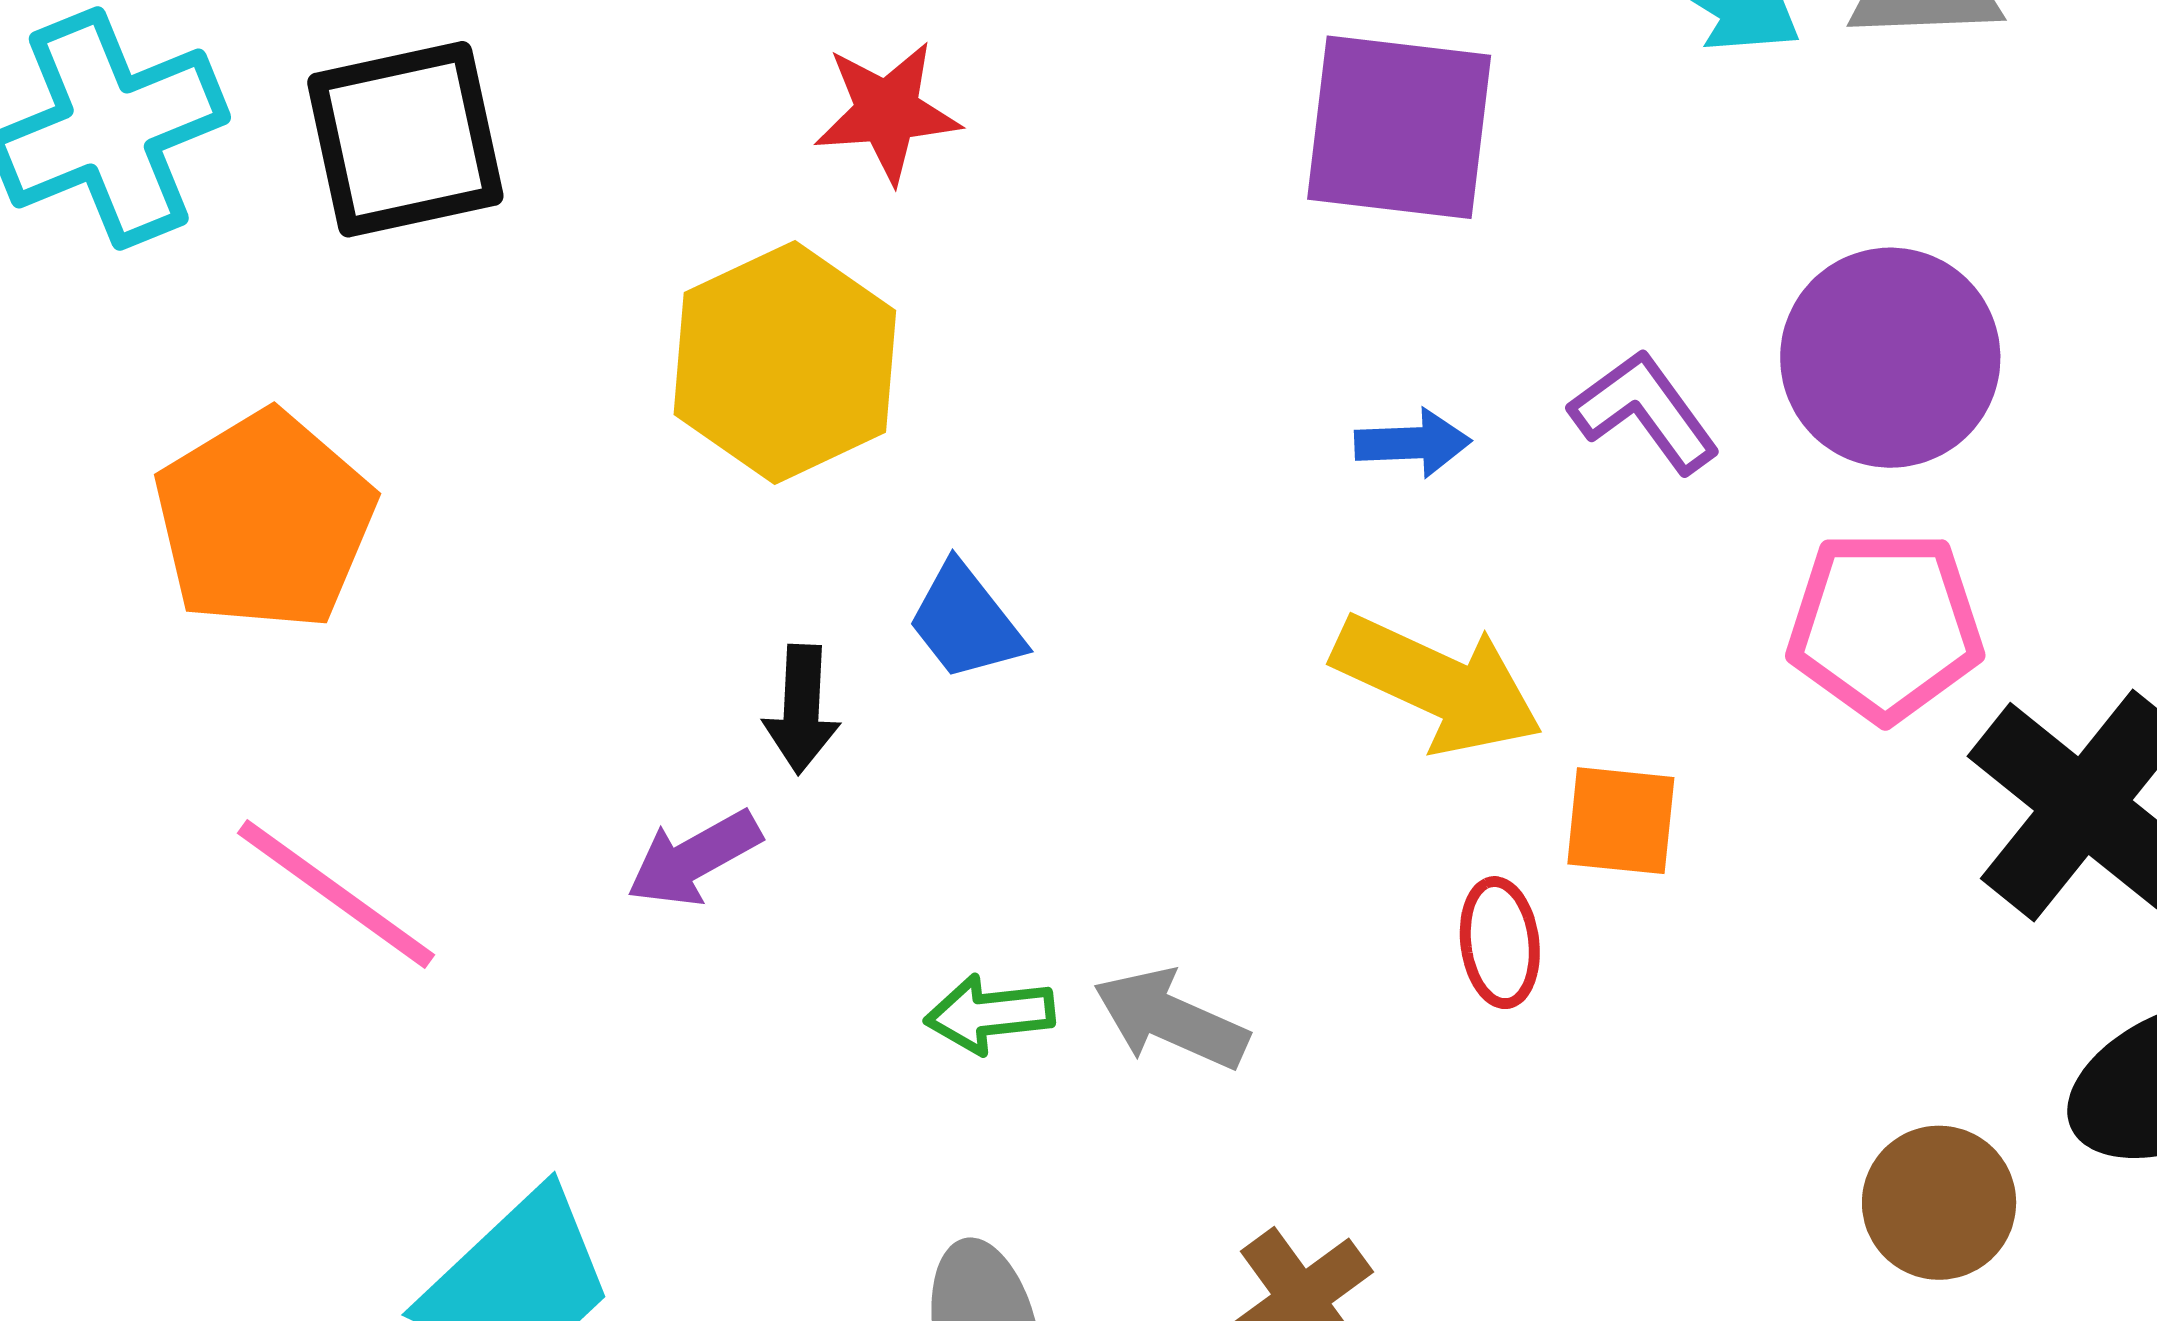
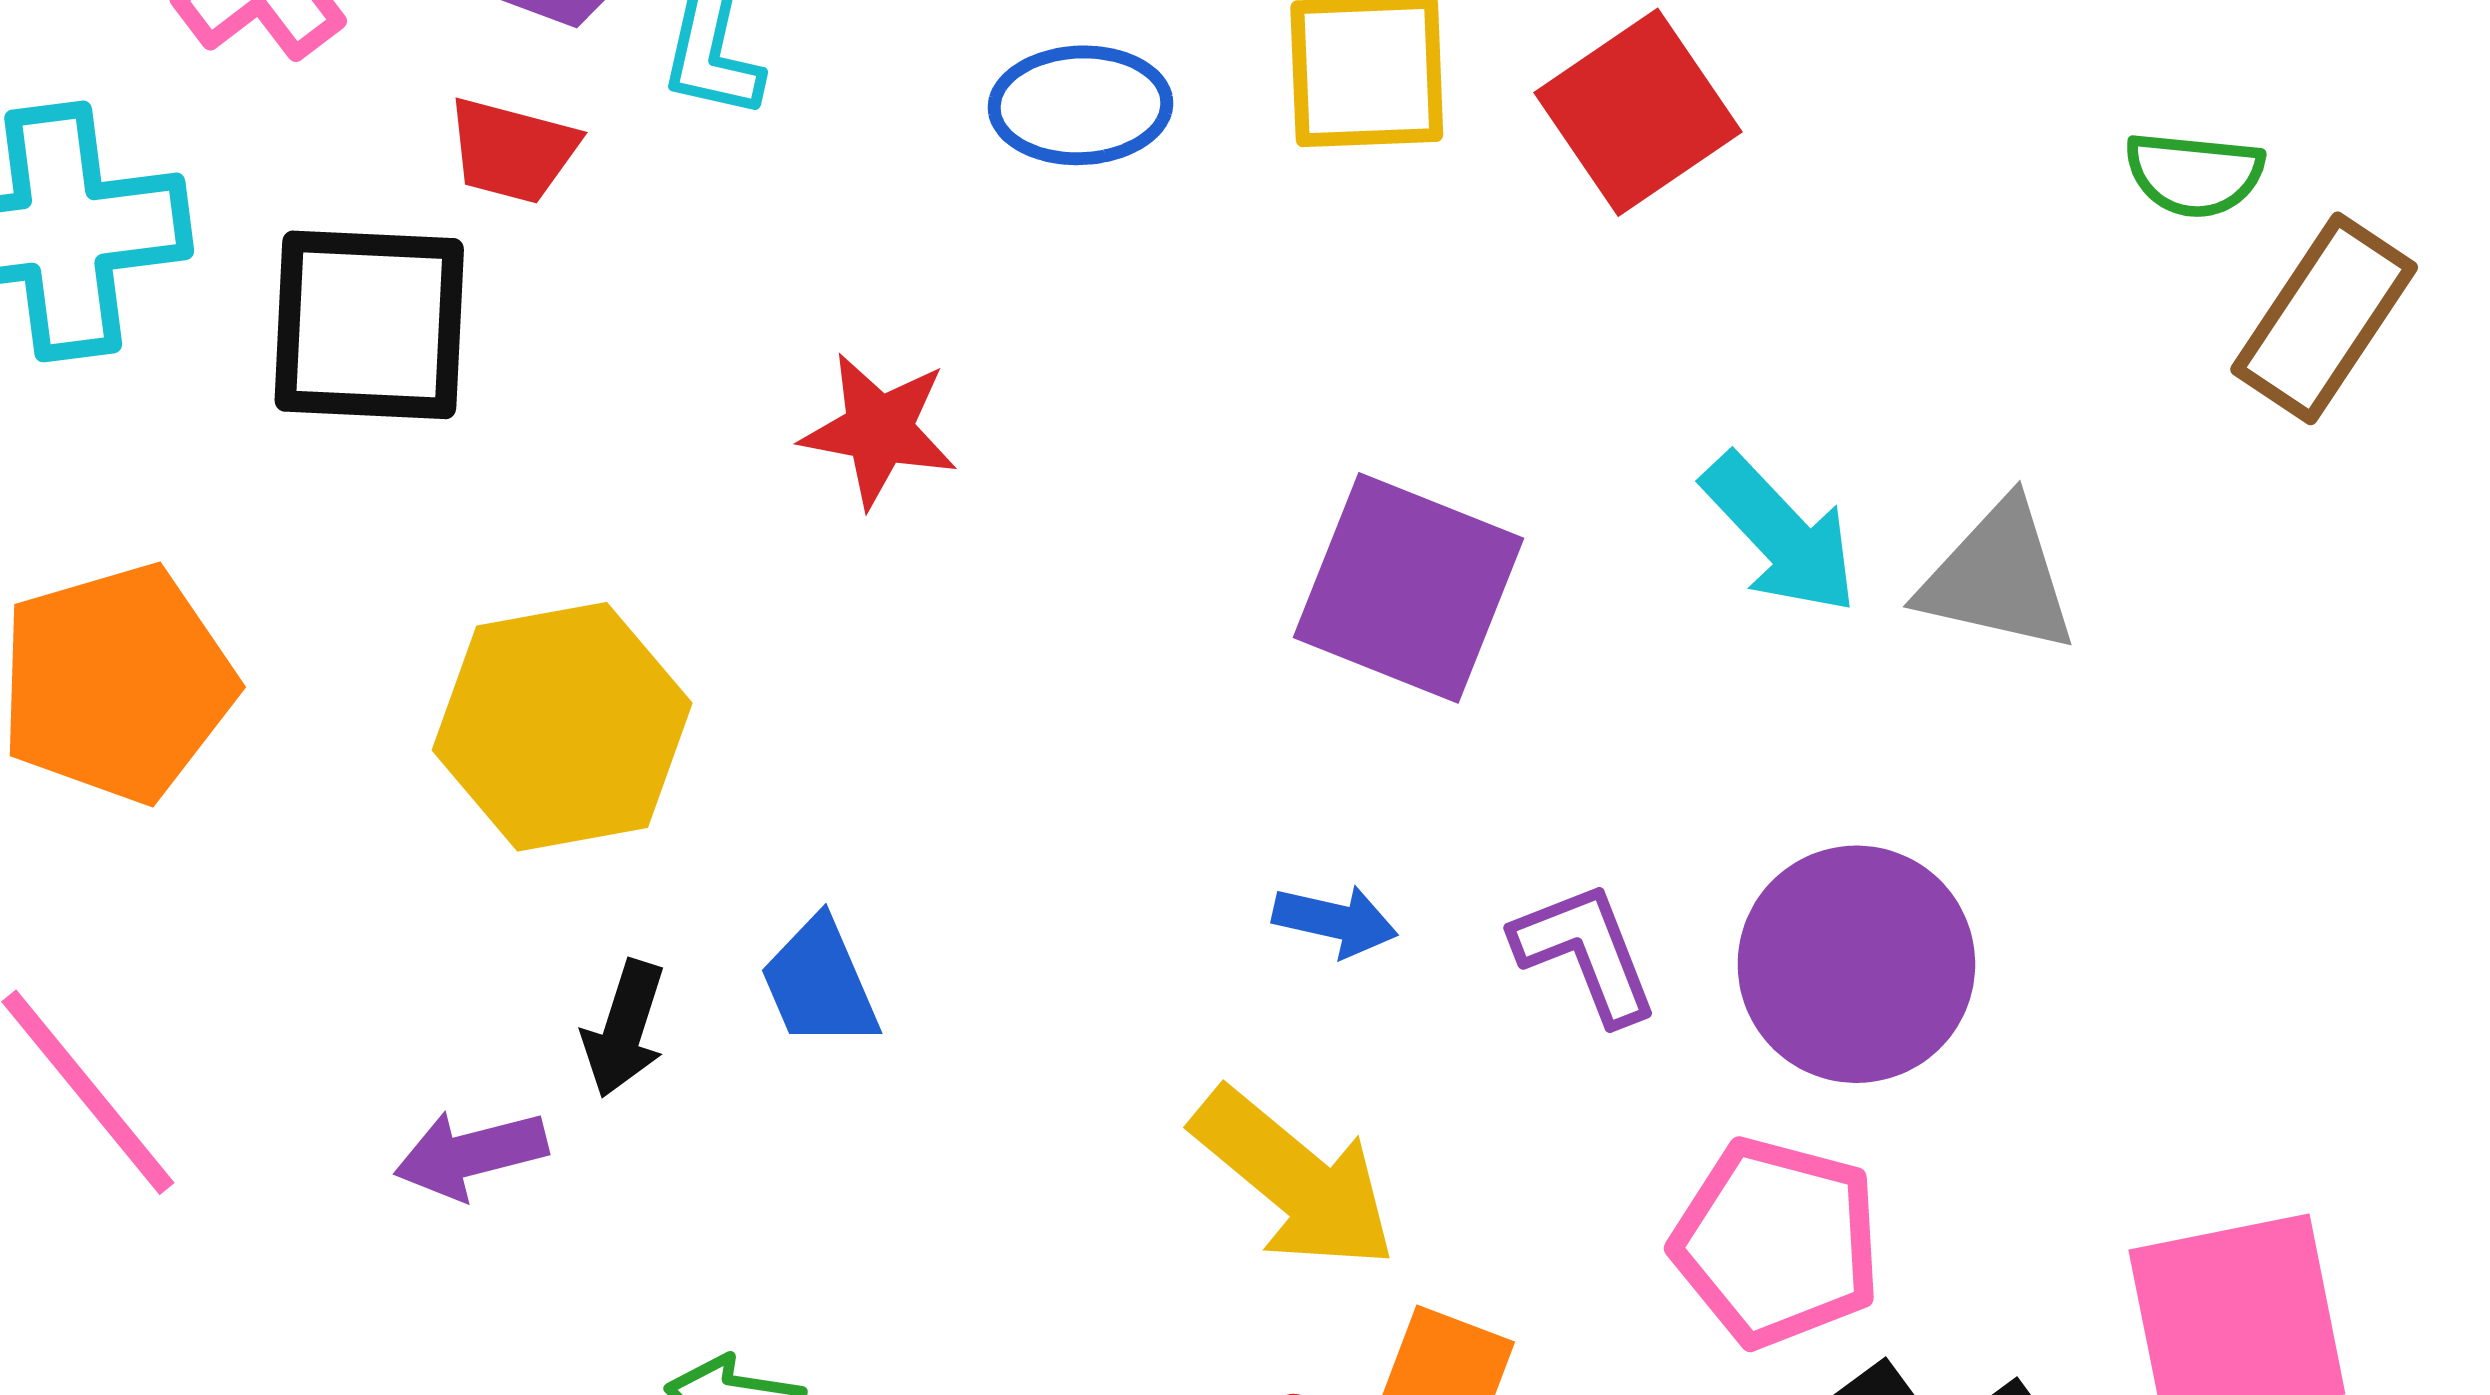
yellow hexagon: (785, 362) -> (562, 727), moved

